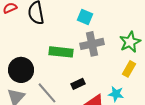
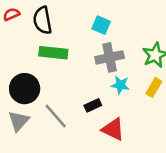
green rectangle: (61, 52) -> (53, 53), moved
cyan star: (116, 94) -> (120, 85), moved

